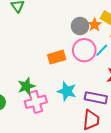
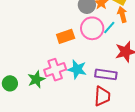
green star: (26, 86) -> (36, 79), moved
pink cross: (36, 102) -> (55, 70), moved

